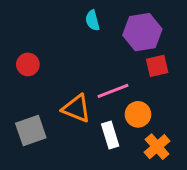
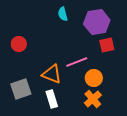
white rectangle: (110, 135) -> (52, 99), moved
orange cross: (157, 147) -> (93, 99), moved

